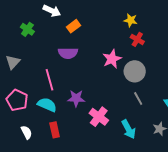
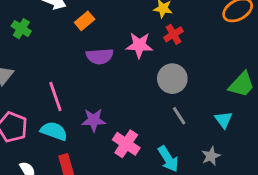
red cross: (137, 39) -> (174, 34), turned 32
purple semicircle: (68, 53) -> (100, 56), moved
pink star: (112, 59) -> (139, 45), moved, turned 30

